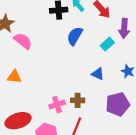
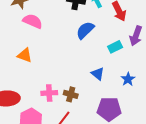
pink semicircle: (23, 41) -> (33, 21), turned -30
orange triangle: (14, 77) -> (25, 55), moved

